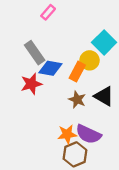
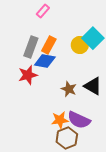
gray rectangle: (35, 53) -> (31, 47), turned 55
yellow circle: (90, 60) -> (80, 45), moved
orange rectangle: (77, 72) -> (49, 45), moved

